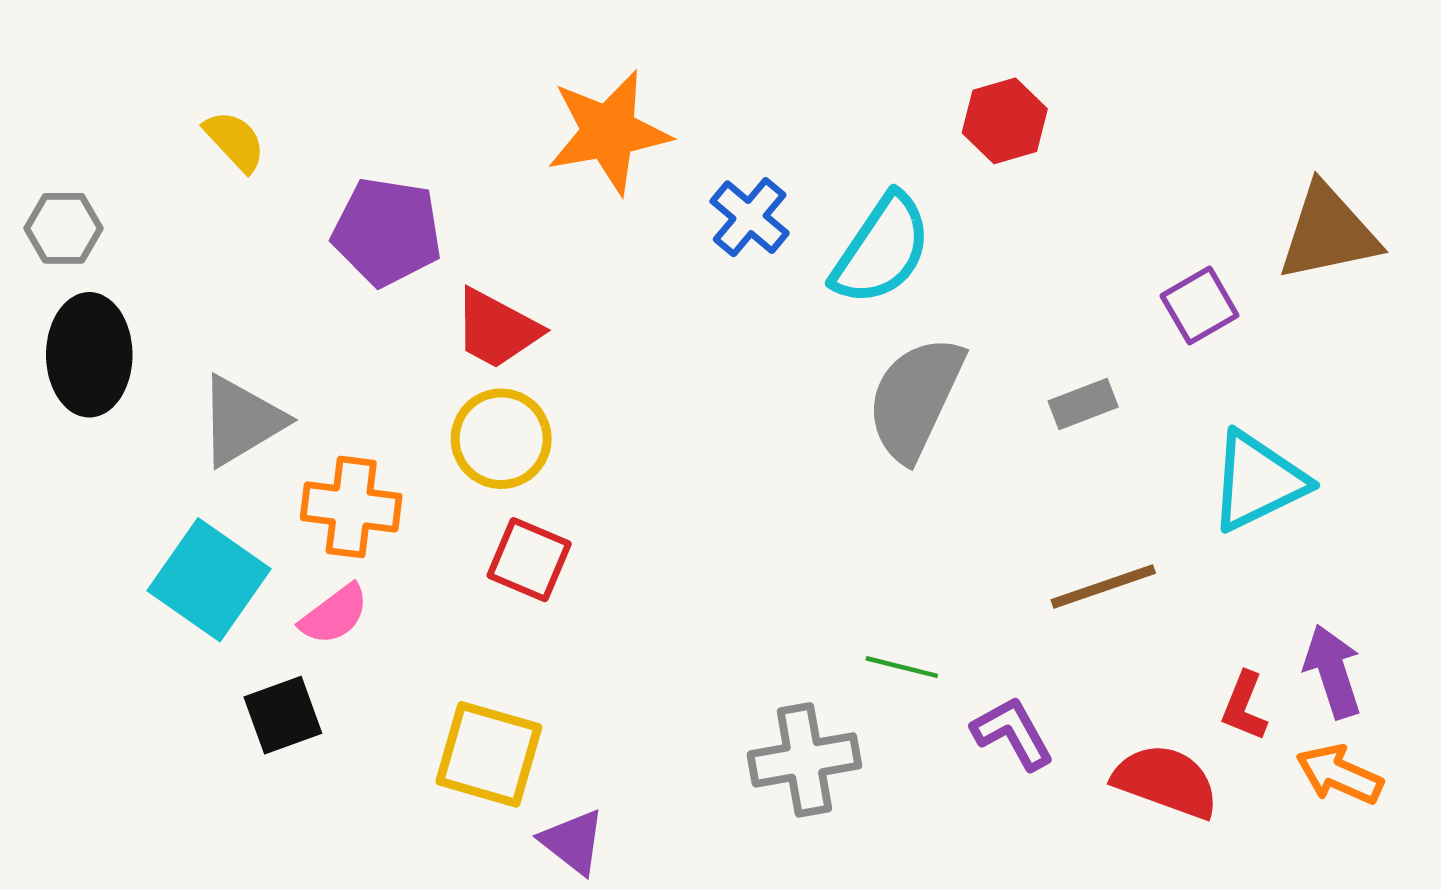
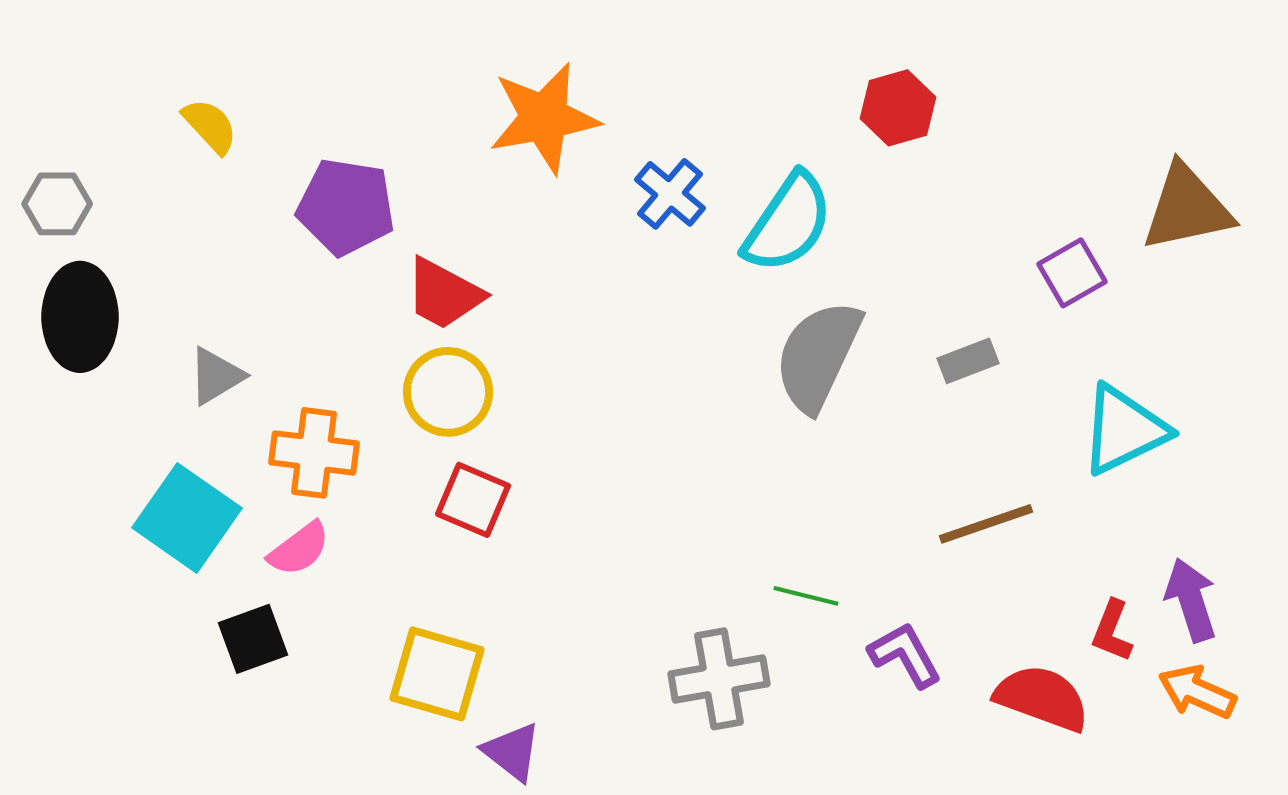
gray triangle: (241, 421) -> (216, 376), size x0.7

